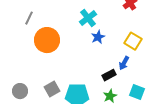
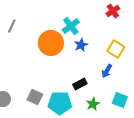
orange circle: (47, 40) -> (51, 43), moved
black rectangle: (109, 75) -> (80, 84), moved
gray square: (52, 89) -> (35, 97), turned -35

